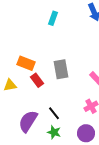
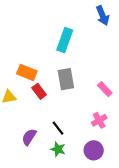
cyan rectangle: (53, 18) -> (65, 40), moved, size x1.5
purple semicircle: (28, 121) -> (29, 137), size x0.7

